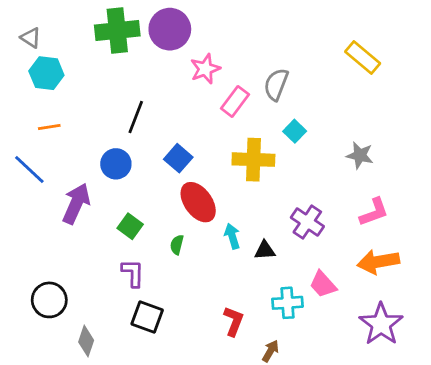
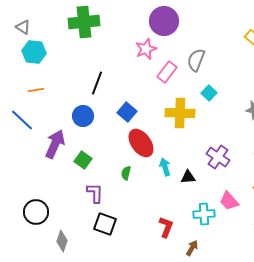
purple circle: (170, 29) -> (164, 21), moved
green square: (130, 226) -> (83, 160), moved

